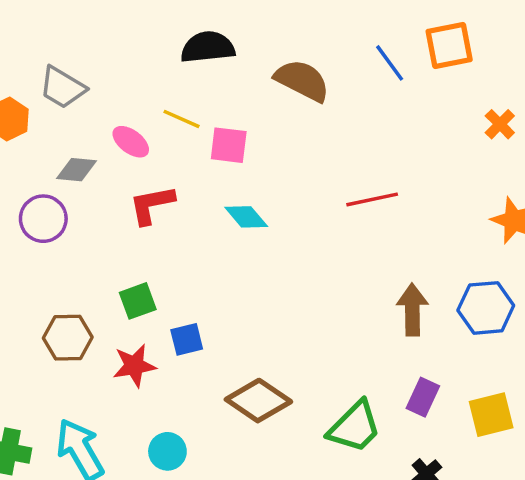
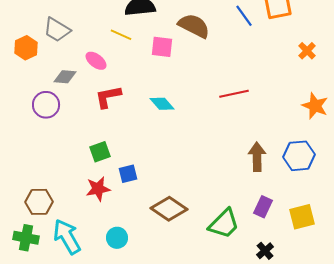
yellow line: (181, 119) -> (121, 35), moved
pink square: (229, 145) -> (162, 47), moved
brown hexagon: (68, 338) -> (39, 202), moved

